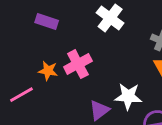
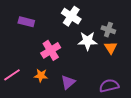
orange star: (48, 71) -> (41, 76), moved
white star: (128, 96) -> (88, 41), moved

